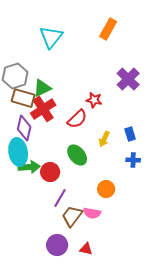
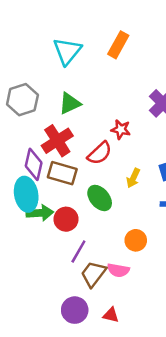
orange rectangle: (108, 29) -> (118, 45), moved
green triangle: (42, 88) -> (70, 103), moved
brown rectangle: (23, 98) -> (62, 173), moved

